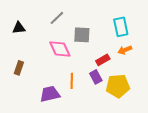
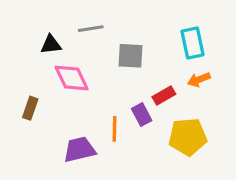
gray line: (57, 18) -> (91, 29), turned 35
black triangle: (19, 28) -> (51, 45), moved
pink diamond: (60, 49) -> (72, 78), moved
purple rectangle: (96, 77) -> (142, 115), moved

